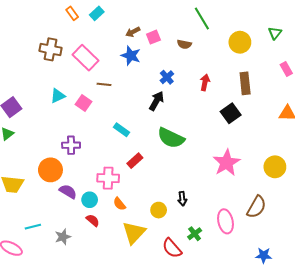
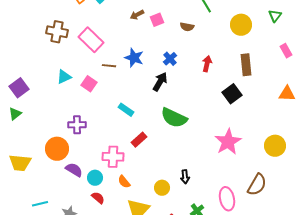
blue star: (131, 56) -> (134, 58), moved

